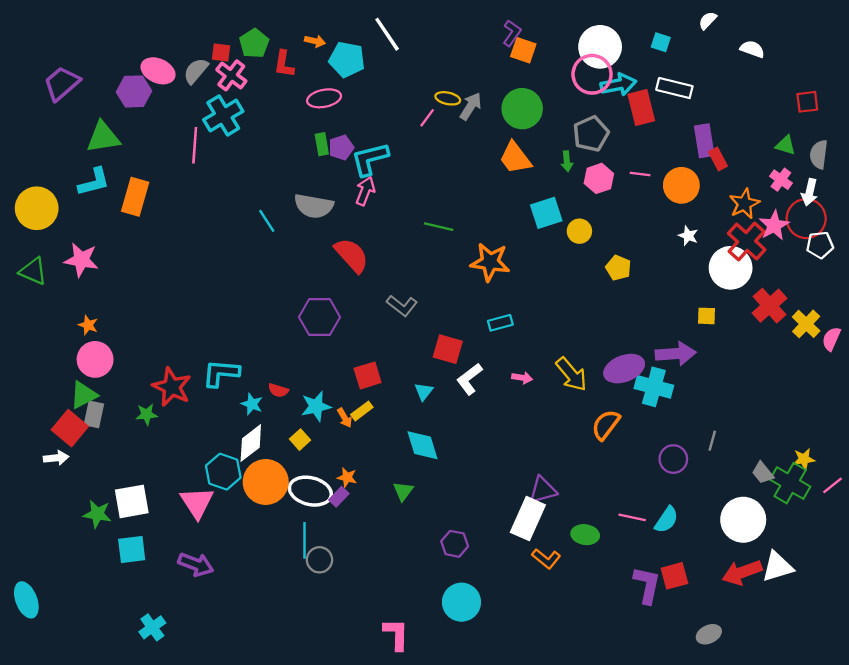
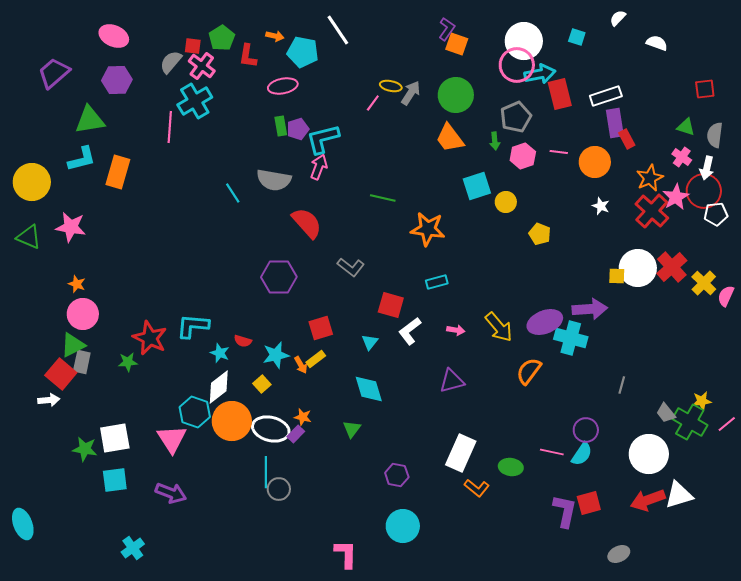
pink ellipse: (158, 71) -> (114, 36), moved
white rectangle: (674, 88) -> (606, 96), moved, turned -32
white circle: (731, 268) -> (638, 268), moved
purple circle: (673, 459) -> (586, 430), moved
purple triangle: (543, 490) -> (452, 381), moved

